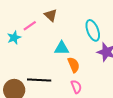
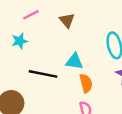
pink line: (30, 26) -> (31, 15), moved
black line: (39, 80) -> (43, 74), moved

